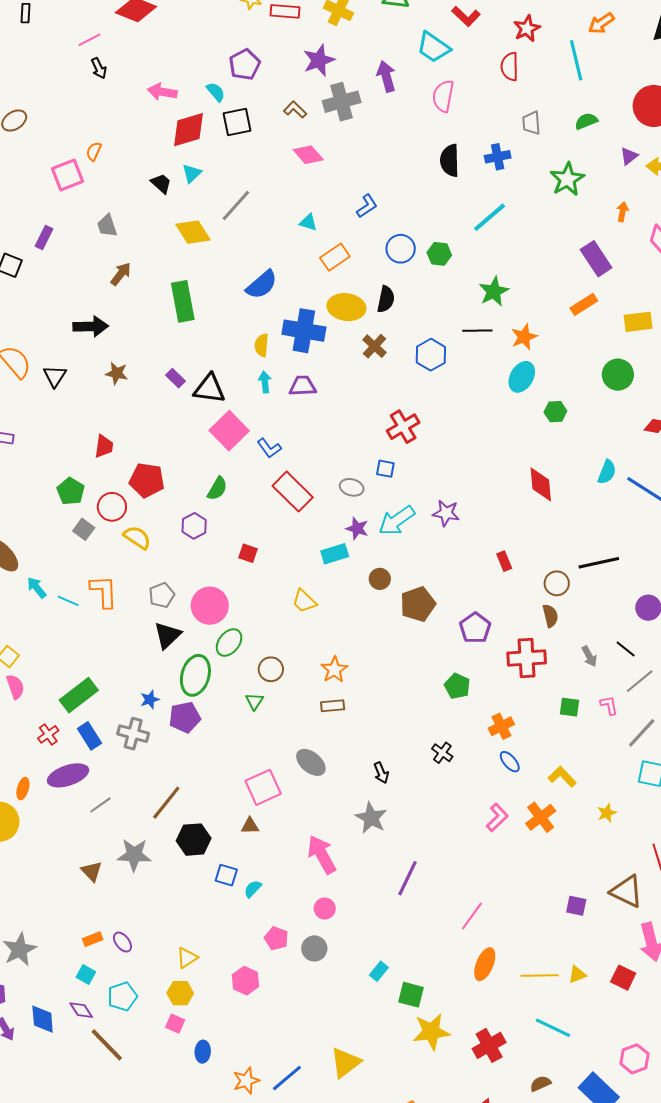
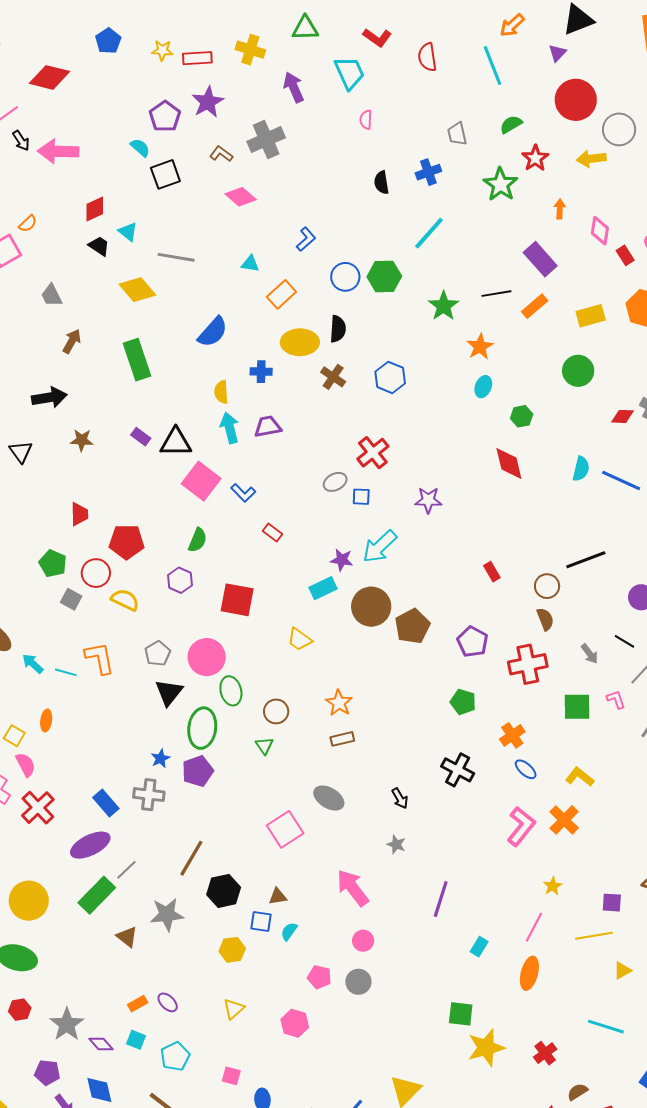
red star: (527, 29) -> (535, 158), moved
cyan trapezoid: (434, 47) -> (350, 73), turned -141
purple star: (319, 60) -> (208, 102), moved
red semicircle: (510, 67) -> (427, 57), moved
purple arrow: (386, 76) -> (294, 87), moved
pink arrow: (162, 92) -> (58, 151), moved, size x1.4
pink semicircle: (443, 96) -> (366, 120), size x0.6
red diamond: (189, 130) -> (95, 209), moved, size x0.7
orange semicircle: (94, 151) -> (28, 224), turned -150
purple triangle: (629, 156) -> (557, 53), moved
black semicircle: (450, 160) -> (381, 183), size x0.7
cyan triangle: (192, 173) -> (128, 232), turned -30
gray line: (236, 206) -> (176, 257), turned 66
green hexagon: (439, 254) -> (384, 276), size x1.4
blue cross: (304, 331) -> (261, 372), size x0.5
black line: (477, 331) -> (496, 294), moved
cyan ellipse: (522, 377) -> (483, 387), size x0.7
cyan arrow: (265, 382) -> (230, 428), size x1.4
red diamond: (541, 484) -> (509, 463), moved
gray ellipse: (352, 487) -> (335, 482), moved, turned -35
red rectangle: (293, 492) -> (273, 532), size x0.5
purple star: (446, 513) -> (428, 500), moved
red square: (248, 553) -> (237, 600), size x1.8
brown circle: (380, 579) -> (371, 607), size x1.8
green ellipse: (229, 643) -> (231, 691), turned -44
green rectangle: (79, 695) -> (97, 895), moved
green square: (569, 707) -> (577, 707), size x1.4
red cross: (48, 734) -> (38, 808), moved, size x1.6
black cross: (442, 753) -> (458, 770), size x1.5
orange ellipse: (23, 789) -> (46, 720), moved
yellow star: (607, 813) -> (553, 886), moved
gray star: (371, 818) -> (396, 844), size x0.6
pink L-shape: (497, 818) -> (521, 826), size x1.4
brown triangle: (250, 826) -> (278, 896), moved
pink line: (472, 916) -> (534, 927), moved
cyan rectangle: (379, 971) -> (479, 947), moved
yellow line: (540, 976) -> (594, 936), moved
yellow hexagon: (180, 993) -> (232, 950), moved
purple diamond: (81, 1010) -> (101, 1044), moved
red cross: (489, 1045) -> (545, 1053), size x0.7
brown semicircle: (540, 1084) -> (577, 1092), moved

